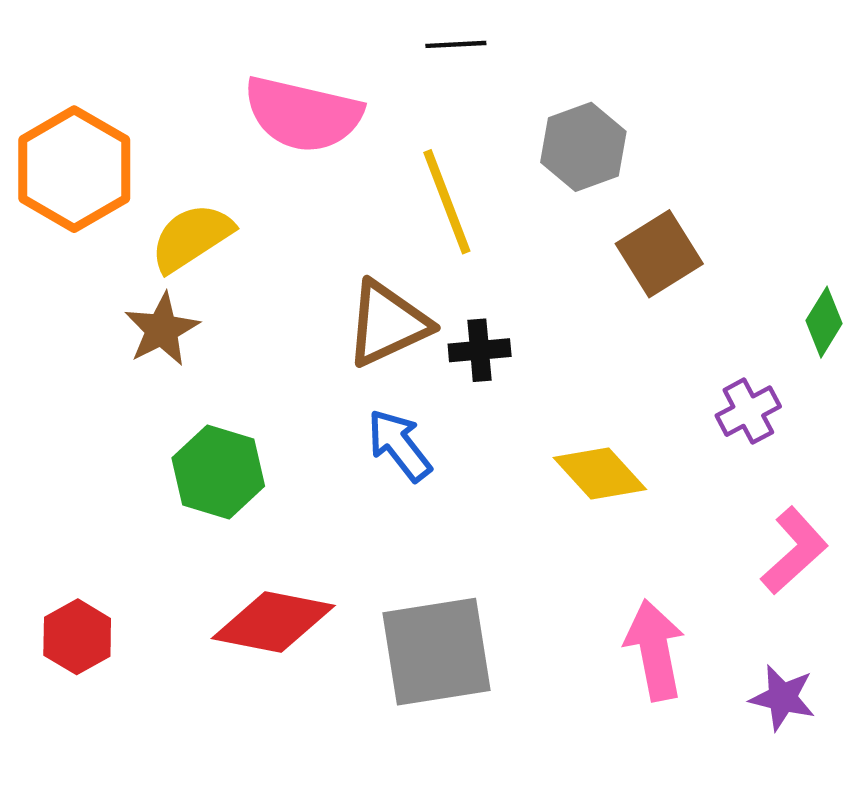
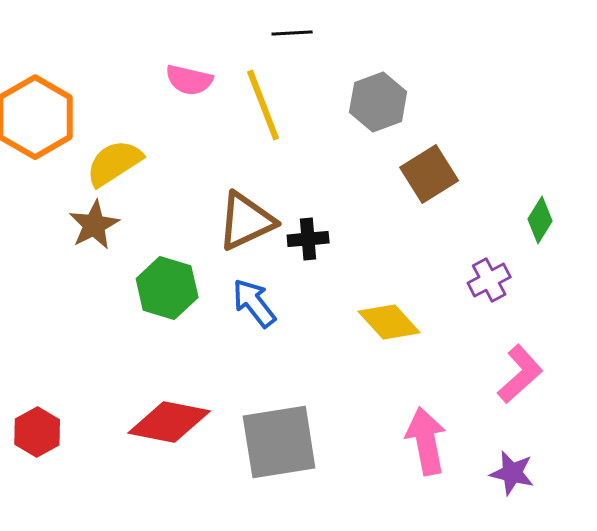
pink semicircle: (303, 114) -> (189, 80), size x0.6
yellow line: (447, 202) -> (263, 105), moved
green hexagon: (218, 472) -> (167, 288), moved

